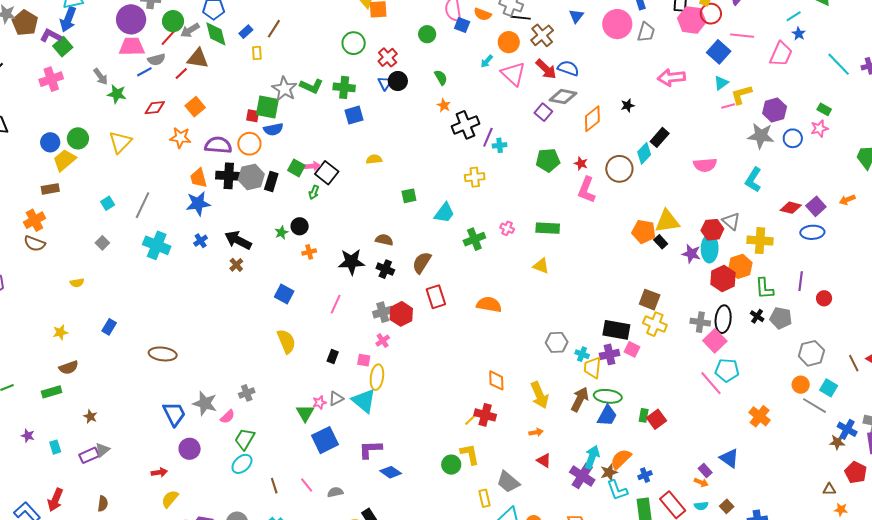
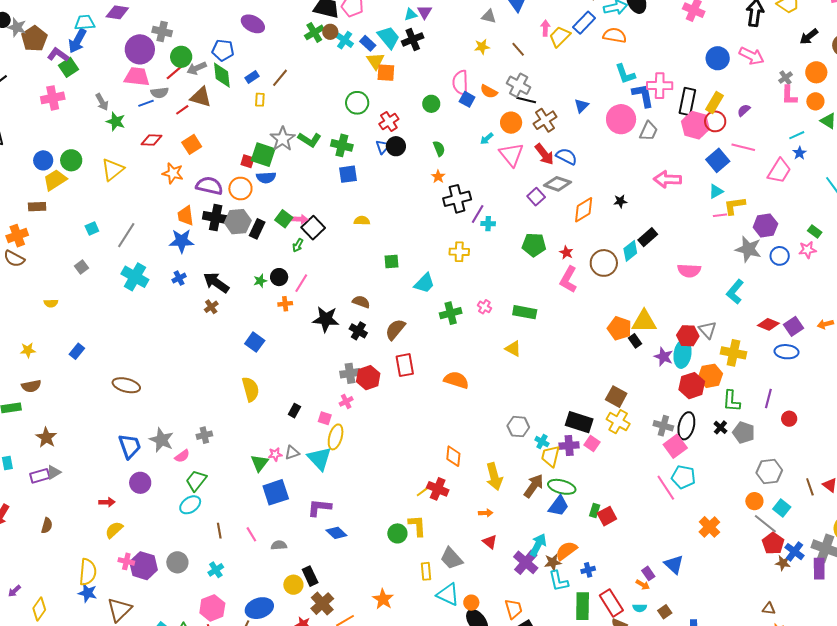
pink line: (336, 304) -> (301, 283), moved
brown star: (90, 416) -> (46, 437), size x1.5
red pentagon: (856, 472) -> (773, 543), moved

